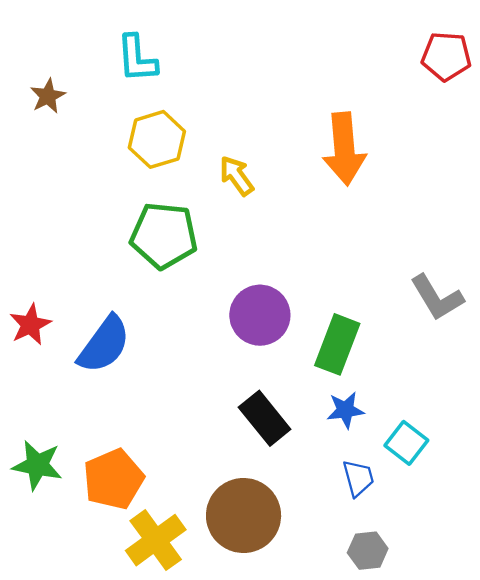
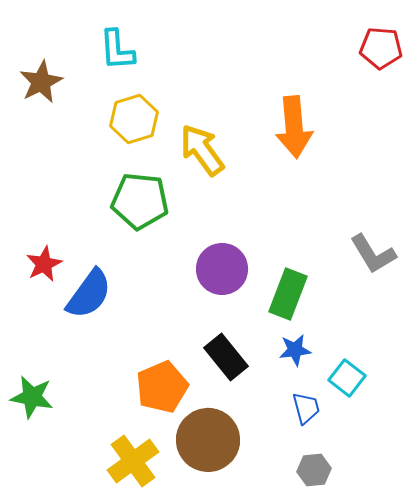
brown star: (48, 96) -> (41, 82), size x1.4
yellow arrow: (236, 176) -> (202, 150), size x1.5
red star: (30, 325) -> (44, 264), moved
orange pentagon: (113, 479) -> (162, 387), moved

